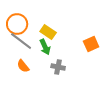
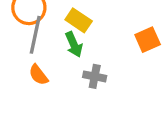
gray line: (21, 41) -> (35, 35), turned 65

